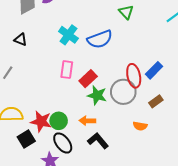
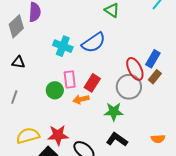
green star: (97, 95) -> (114, 112), moved
brown rectangle: (156, 101) -> (155, 77), moved
green circle: (59, 121) -> (55, 90), moved
orange arrow: (87, 121) -> (81, 99), moved
orange semicircle: (140, 126) -> (158, 139), moved

